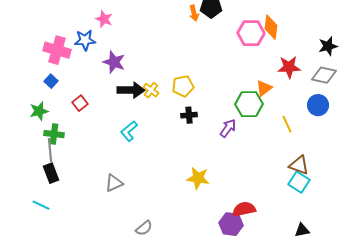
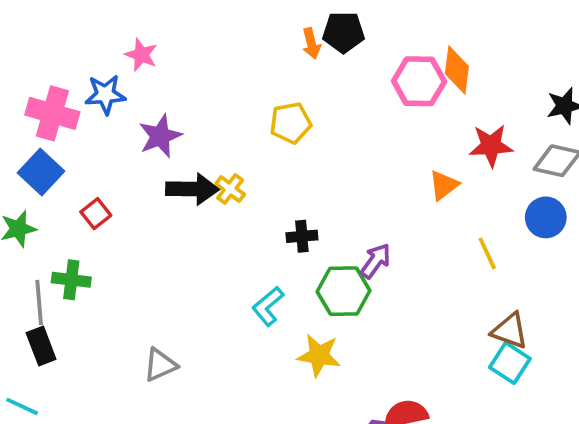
purple star: (114, 62) -> (160, 136), turned 30
blue square: (51, 81) -> (41, 172), size x1.6
yellow pentagon: (183, 86) -> (291, 123), moved
green hexagon: (249, 104) -> (343, 291), moved
cyan L-shape: (129, 131) -> (268, 306), moved
green cross: (54, 134) -> (71, 280), moved

